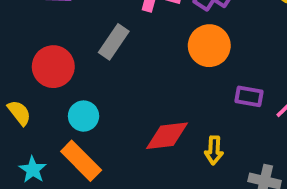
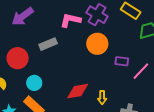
gray rectangle: (114, 42) -> (48, 44), turned 36
purple rectangle: (249, 96) -> (122, 61), moved

